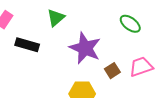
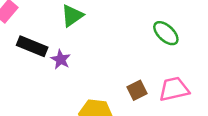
purple star: (85, 48) -> (61, 59), moved, size x0.5

